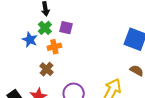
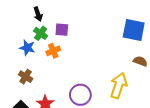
brown cross: (46, 69) -> (26, 77), moved

